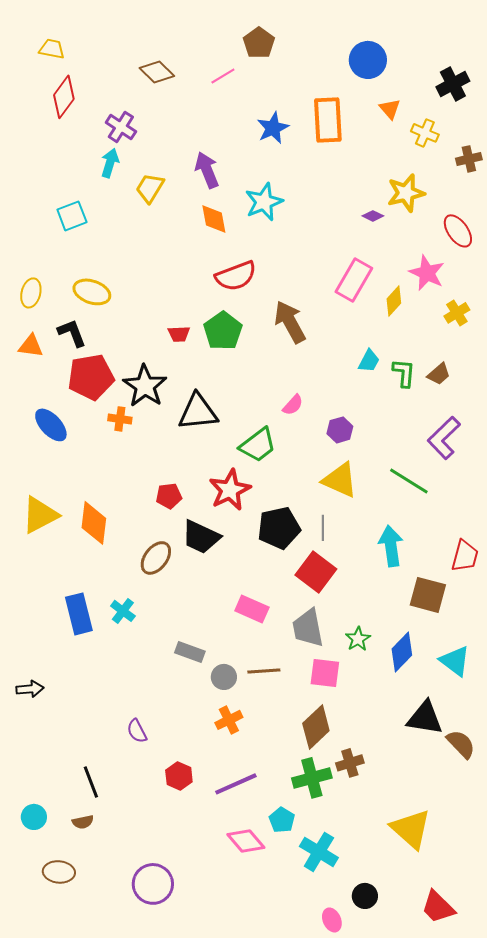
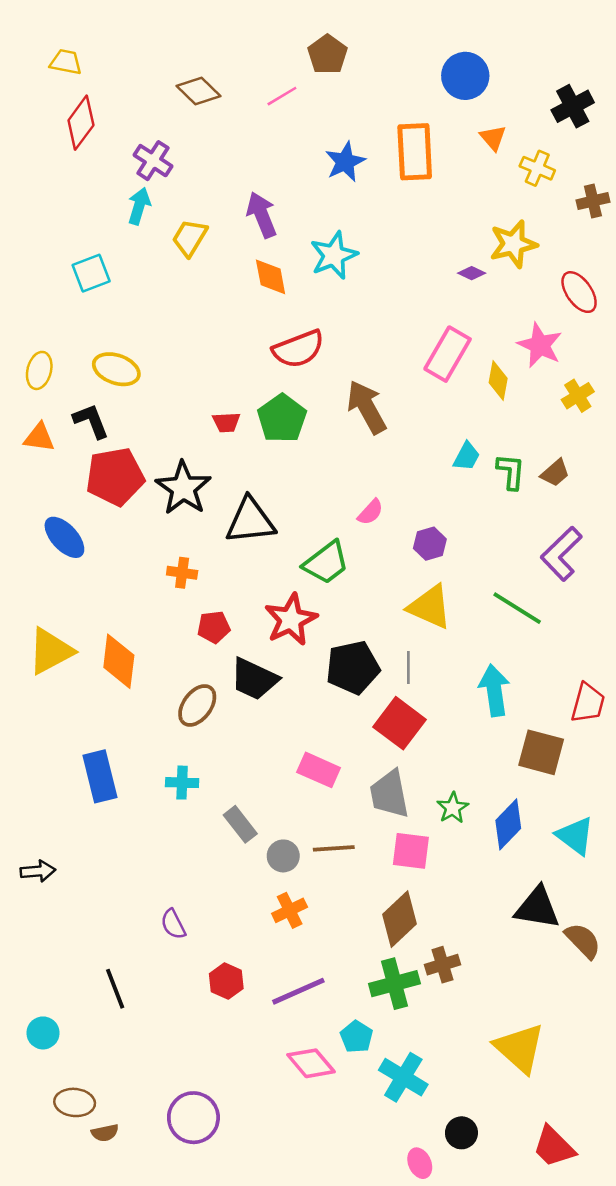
yellow diamond: (394, 301) -> (498, 381), turned -32
orange cross: (120, 419) -> (182, 573), moved
cyan cross: (123, 611) -> (182, 783), moved, turned -35
gray rectangle: (190, 652) -> (240, 824), turned 32
brown semicircle: (83, 822) -> (105, 1133), moved

